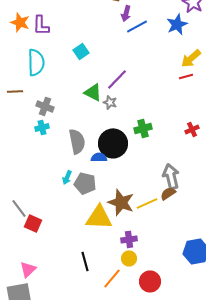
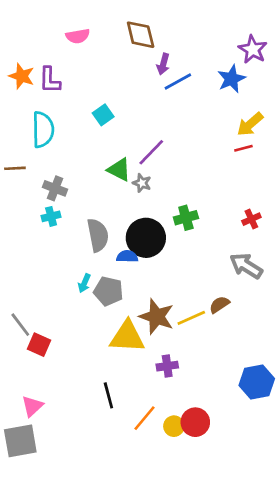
gray arrow: (171, 176) -> (246, 266), moved, turned -45
yellow circle: (129, 258) -> (174, 426), moved

